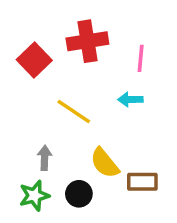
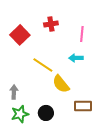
red cross: (87, 41) -> (51, 24), size x0.6
gray arrow: (45, 158) -> (14, 92), moved
yellow semicircle: (105, 163) -> (61, 84), moved

